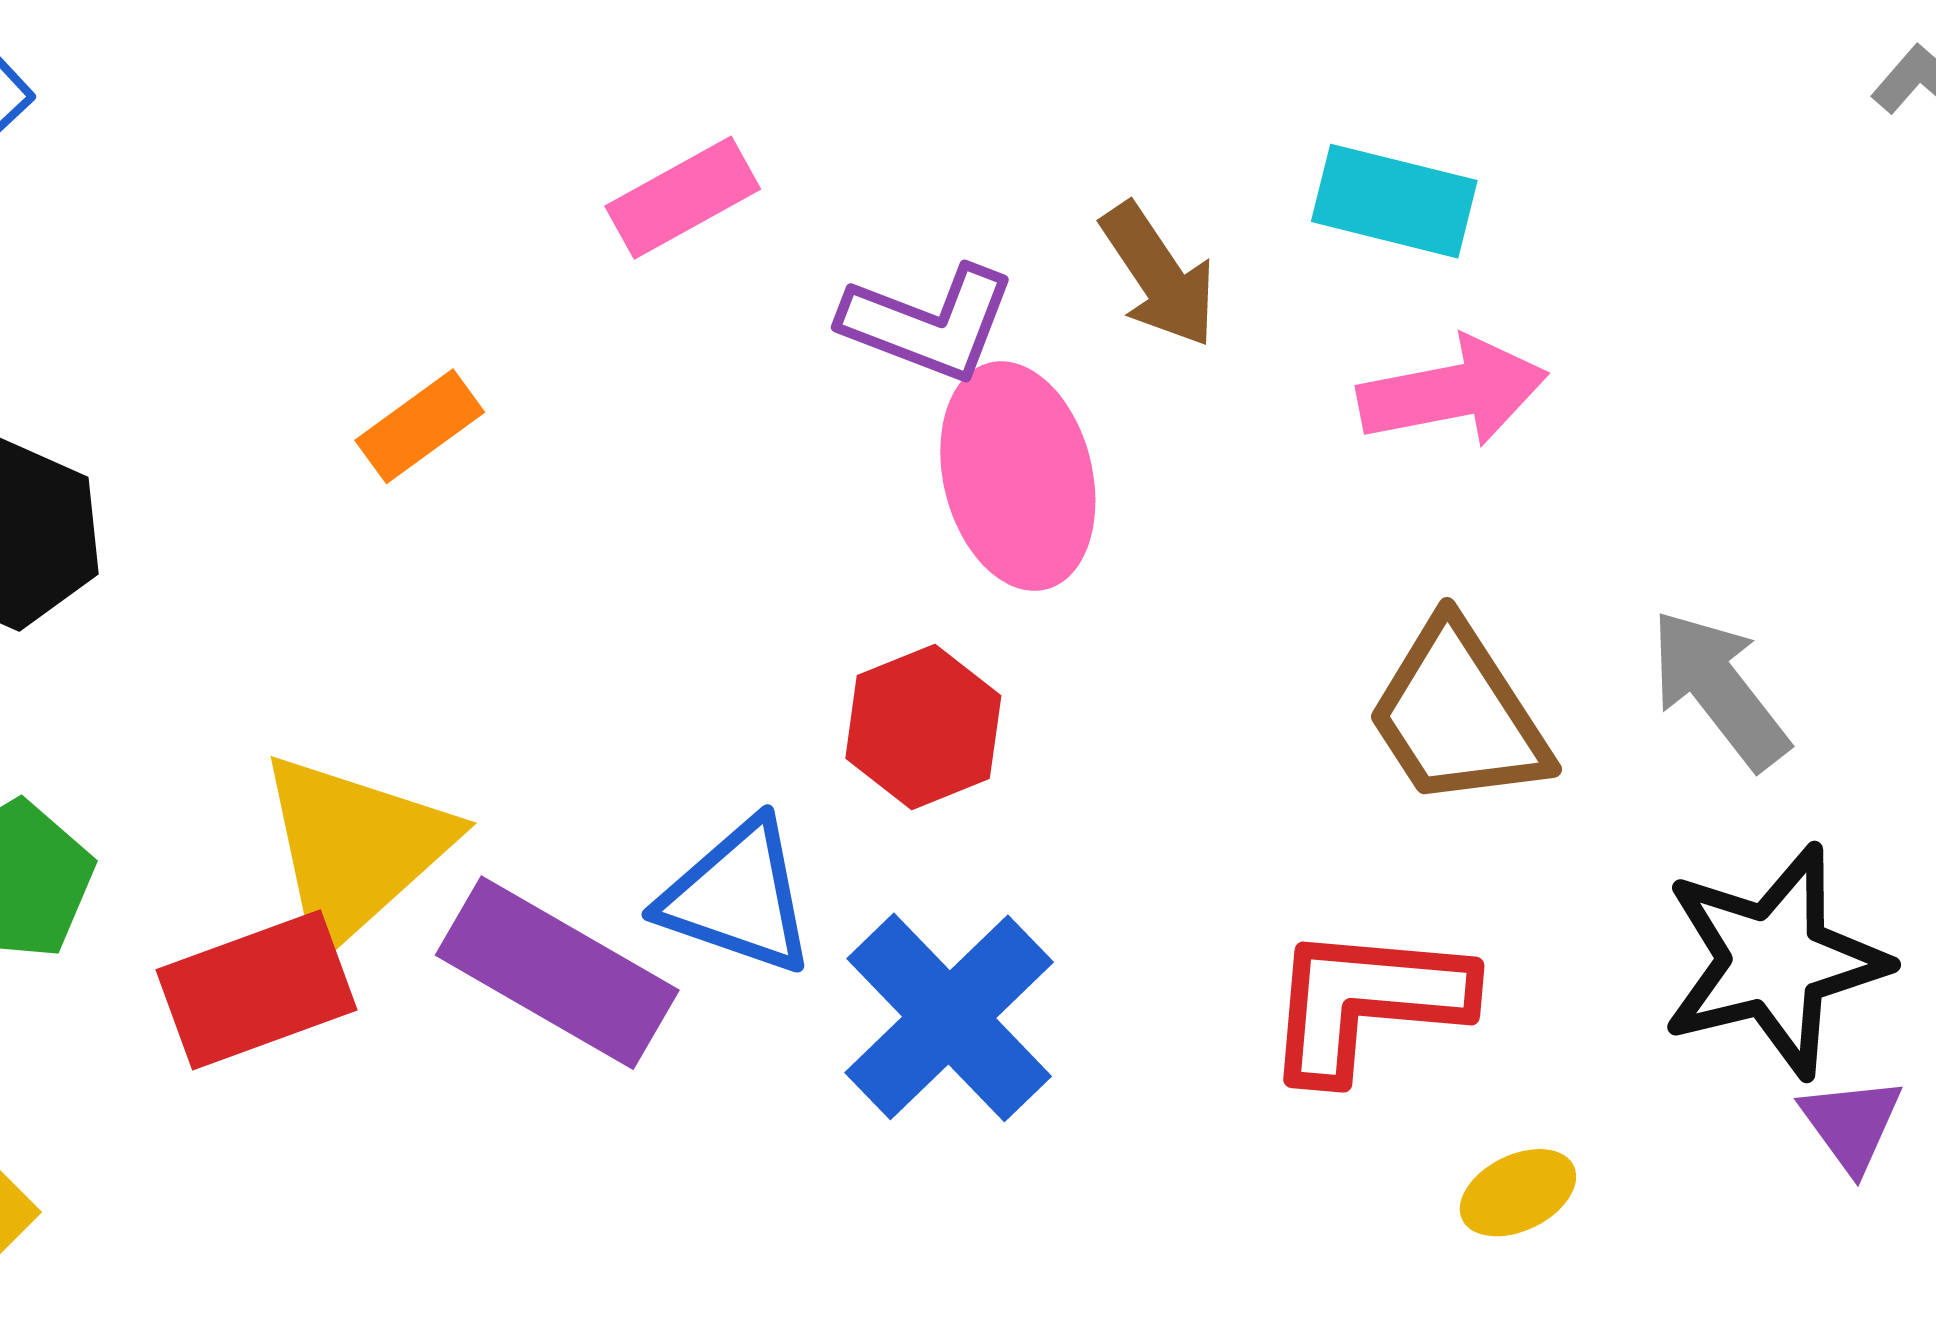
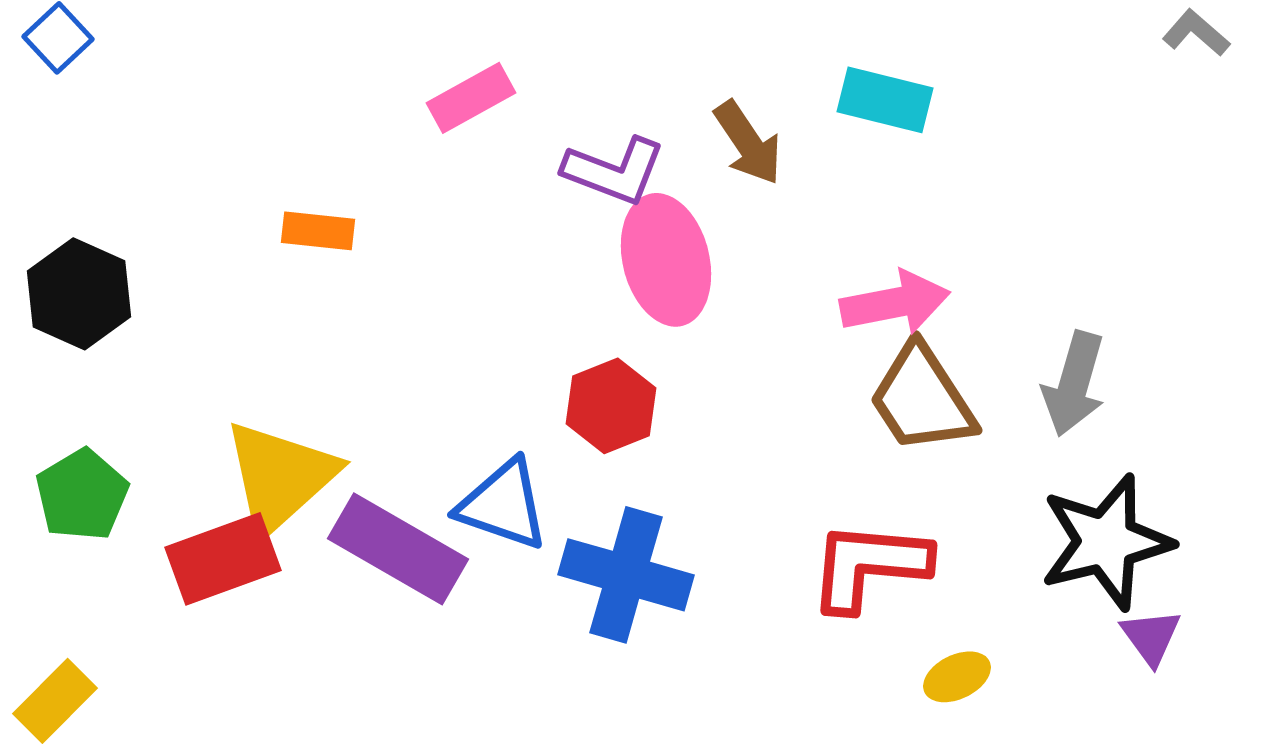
pink arrow: (1453, 392) -> (895, 303), moved
orange rectangle: (420, 426) -> (318, 231), turned 42
gray arrow: (1719, 689) -> (1074, 384), turned -126
blue cross: (949, 1017) -> (626, 575), turned -30

